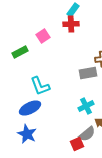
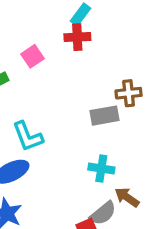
cyan cross: (86, 106) -> (101, 168), turned 35

